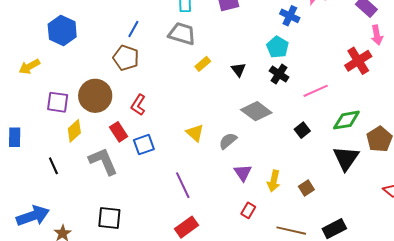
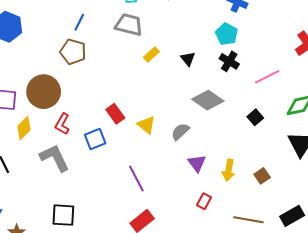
red L-shape: (138, 105) -> (62, 124), moved
red rectangle: (119, 132) -> (115, 114), moved

